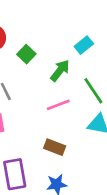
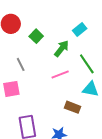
brown rectangle: (55, 147) -> (72, 107), moved

